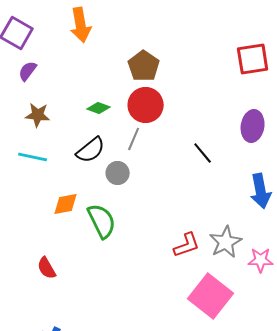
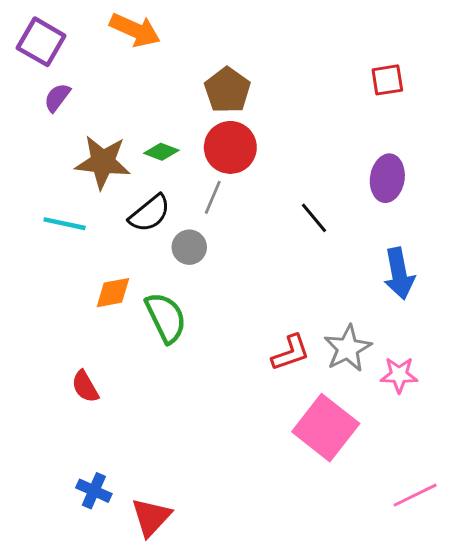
orange arrow: (81, 25) -> (135, 30), turned -56
red square: (253, 59) -> (387, 80), size x0.7
brown star: (38, 115) -> (103, 162), moved, size x1.5

